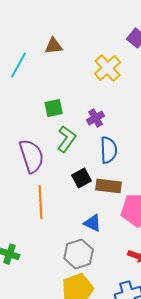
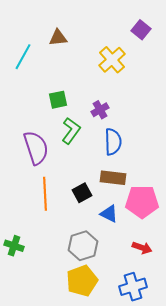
black square: (82, 178) -> (82, 193), moved
blue triangle: (93, 223) -> (109, 214), moved

